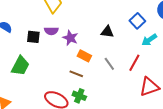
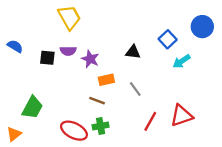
orange rectangle: (84, 56) -> (106, 80), turned -40
red line: (134, 63) -> (150, 121), moved
green trapezoid: (20, 66) -> (32, 108), moved
green cross: (79, 96) -> (101, 126), turned -32

